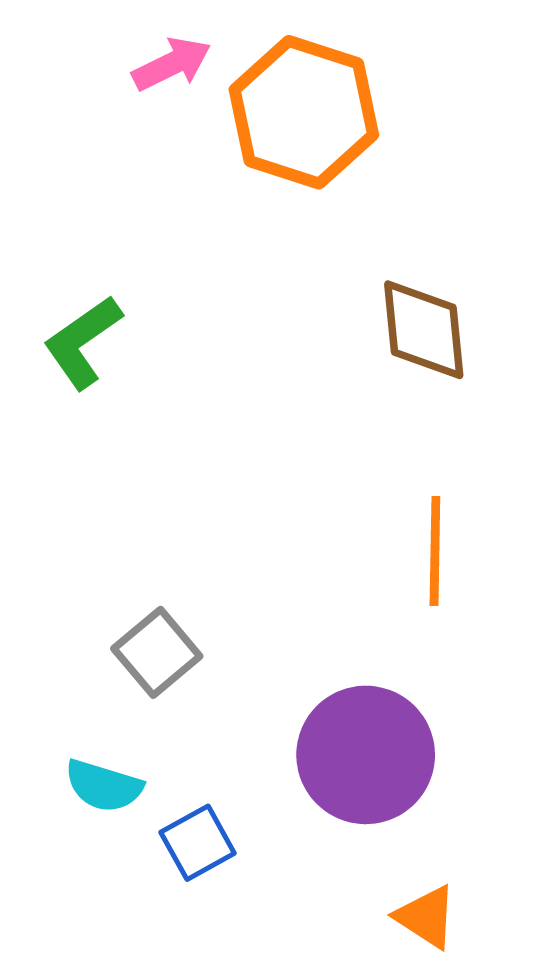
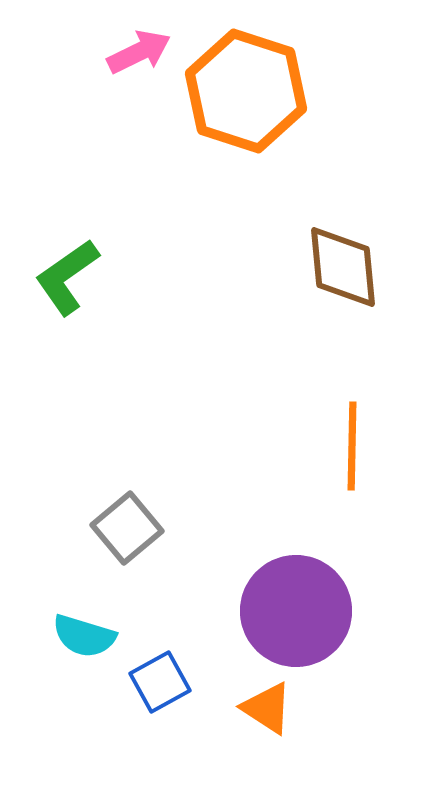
orange triangle: (426, 917) -> (267, 708), moved

